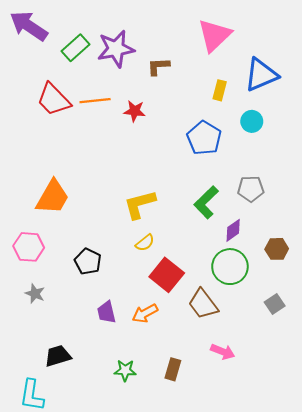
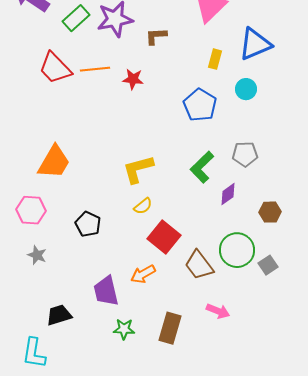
green circle: (230, 267) -> (237, 250), moved
purple trapezoid: (107, 312) -> (106, 291), moved, size x1.4
brown rectangle: (173, 369) -> (170, 328), size x1.4

